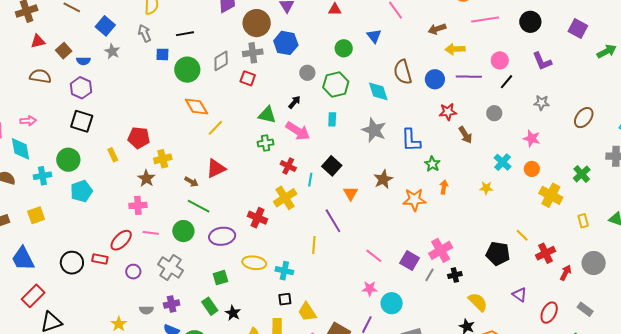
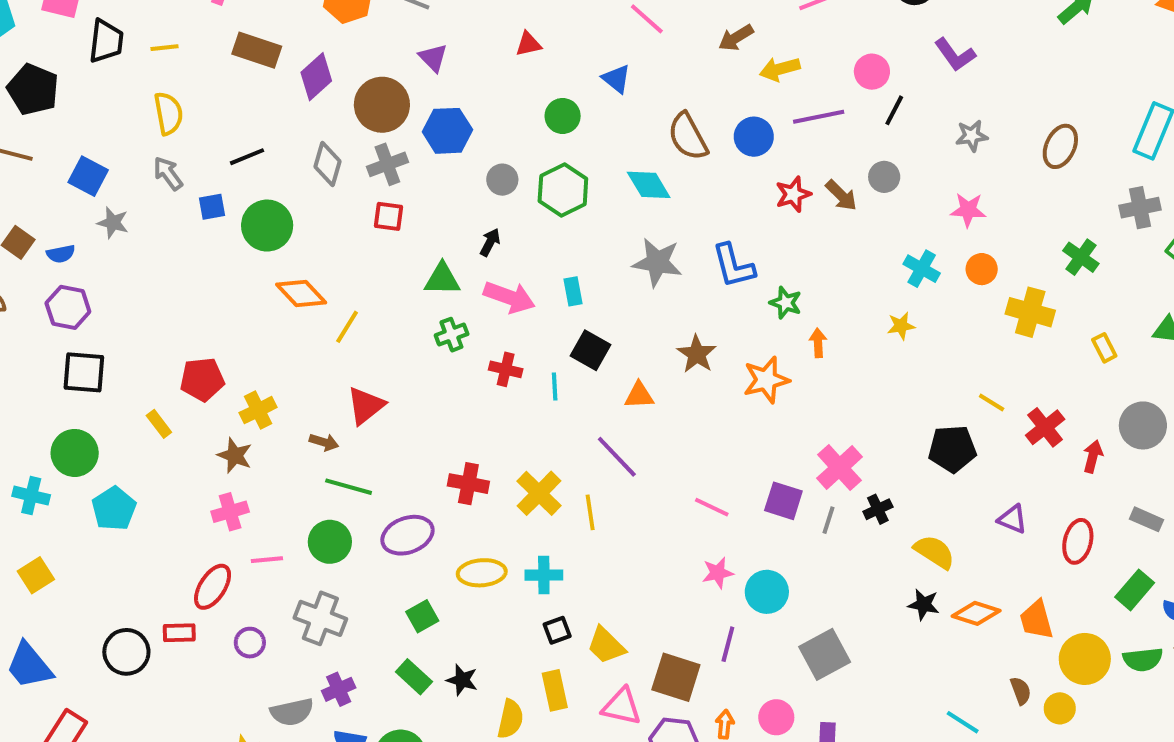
gray diamond: (221, 61) -> (327, 164), moved, turned -30
cyan rectangle: (332, 119) -> (573, 291), moved
brown arrow: (465, 135) -> (841, 195), moved
cyan cross: (42, 176) -> (31, 496), turned 36
orange triangle: (351, 193) -> (639, 395), turned -49
yellow cross: (285, 198) -> (539, 493), moved
gray semicircle: (146, 310) -> (292, 712), size x1.5

